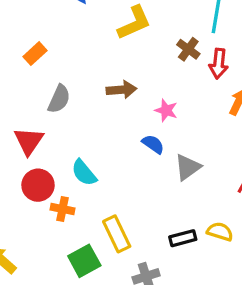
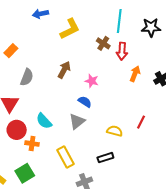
brown arrow: (121, 90) -> (64, 70), turned -54
gray triangle: (188, 167) -> (77, 121), moved
yellow semicircle: (220, 232) -> (115, 131), moved
green square: (84, 261) -> (25, 173), moved

